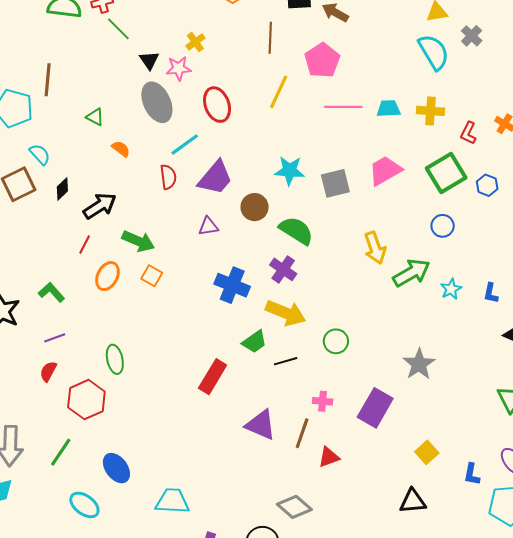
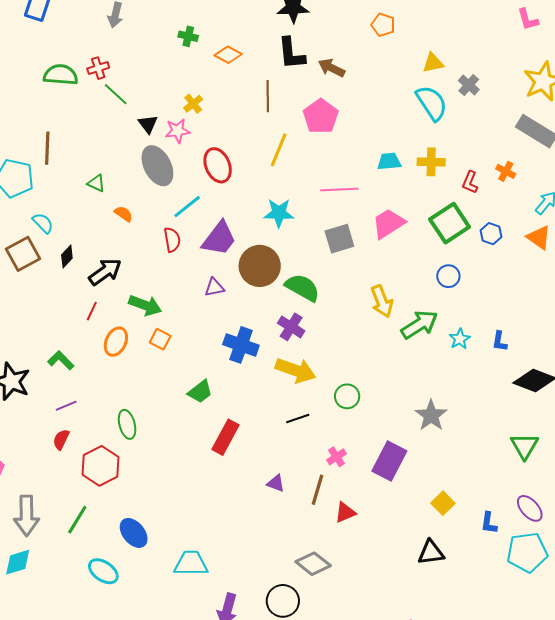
pink line: (343, 107) -> (339, 190), moved
cyan star: (290, 171) -> (279, 213), moved
brown circle: (255, 207) -> (260, 266), size x1.5
green trapezoid: (254, 342) -> (200, 392), moved
pink cross: (323, 401) -> (336, 457), turned -36
purple triangle: (261, 425) -> (276, 483), size x0.6

